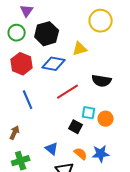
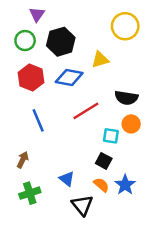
orange circle: (106, 119) -> (131, 124), moved
black square: (76, 127) -> (104, 161), moved
blue star: (101, 154) -> (125, 185), turned -30

